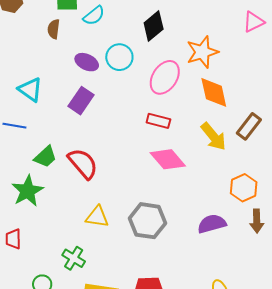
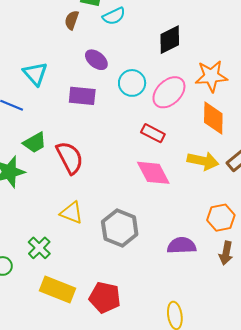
cyan circle: (119, 57) -> (132, 83), moved
purple rectangle: (81, 101) -> (82, 96), turned 48
yellow arrow: (213, 137) -> (203, 161), turned -52

